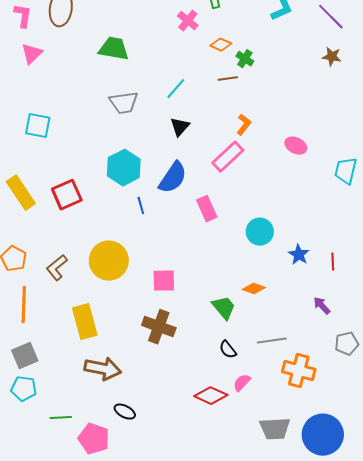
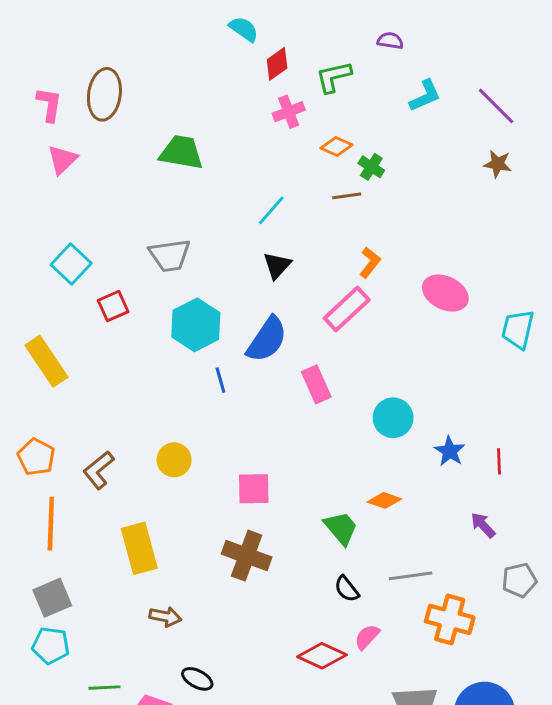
pink cross: (188, 21) -> (289, 112), turned 30
gray trapezoid: (124, 103) -> (170, 255), moved
cyan square: (38, 126) -> (71, 264), turned 32
pink ellipse: (296, 146) -> (445, 293), size x1.4
red square: (67, 195) -> (113, 306), moved, size x0.7
yellow circle: (109, 261) -> (174, 460), size x0.6
brown arrow: (103, 369) -> (165, 617), size x0.6

